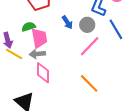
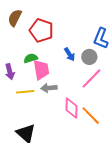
yellow line: (14, 54) -> (25, 92), moved, turned -36
gray arrow: (37, 54) -> (49, 88), moved
pink diamond: (43, 73) -> (72, 108), moved

